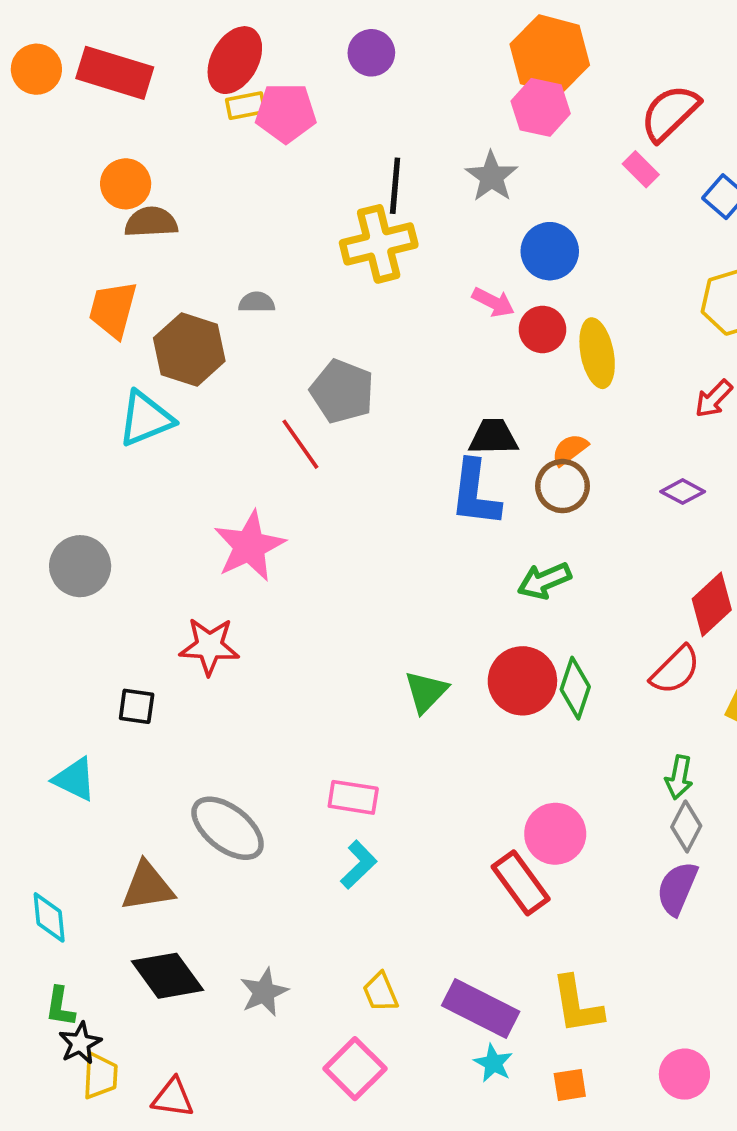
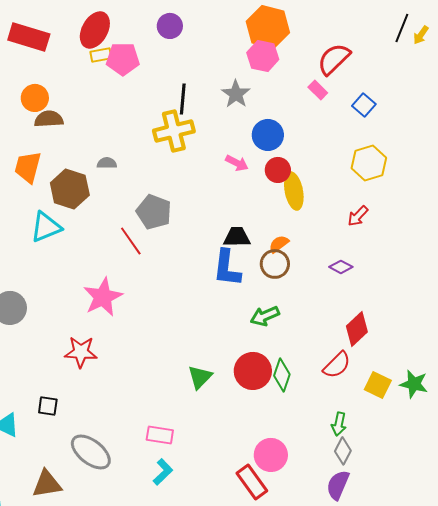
red circle: (542, 329) -> (278, 170), moved
black square: (137, 706) -> (48, 406), moved

